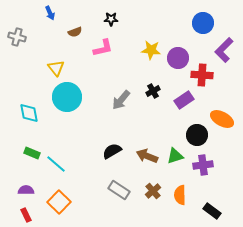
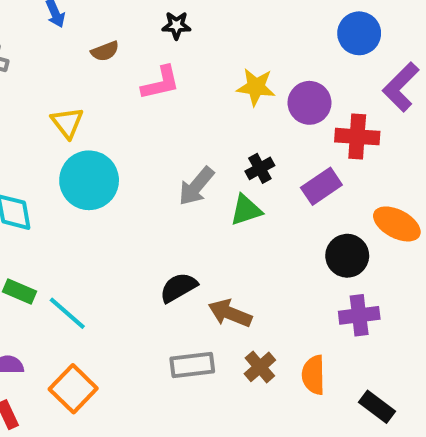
brown arrow: (147, 156) -> (230, 313), moved
green triangle: (175, 156) -> (246, 210), moved
gray rectangle: (119, 190) -> (192, 365), turned -40

